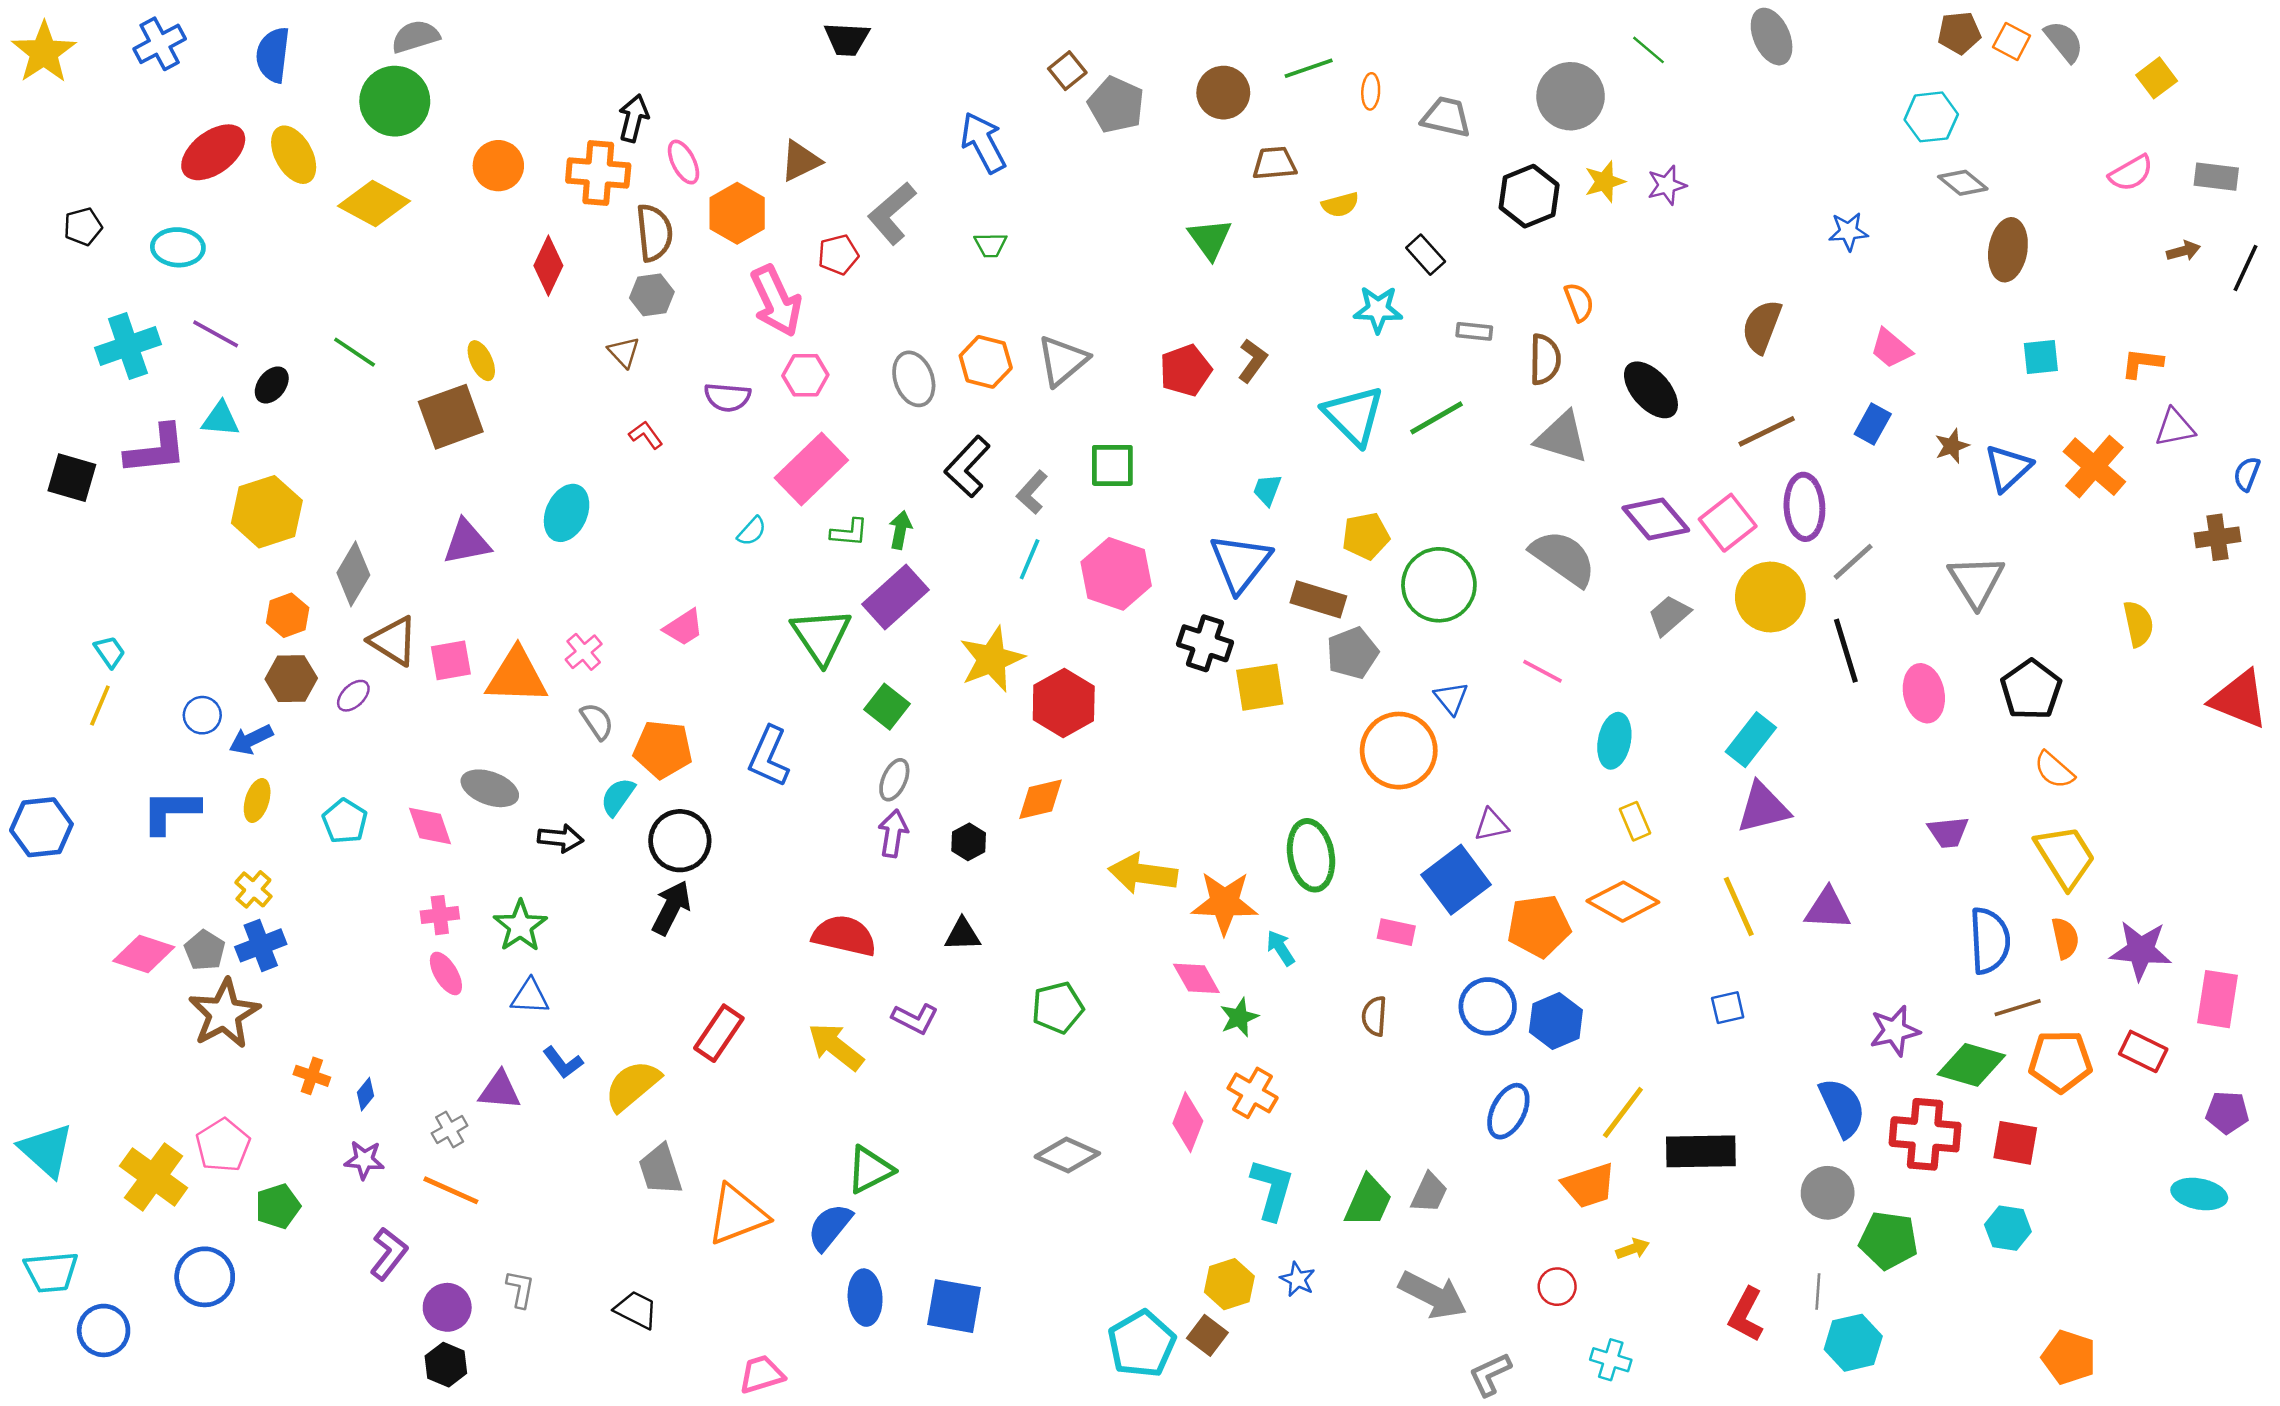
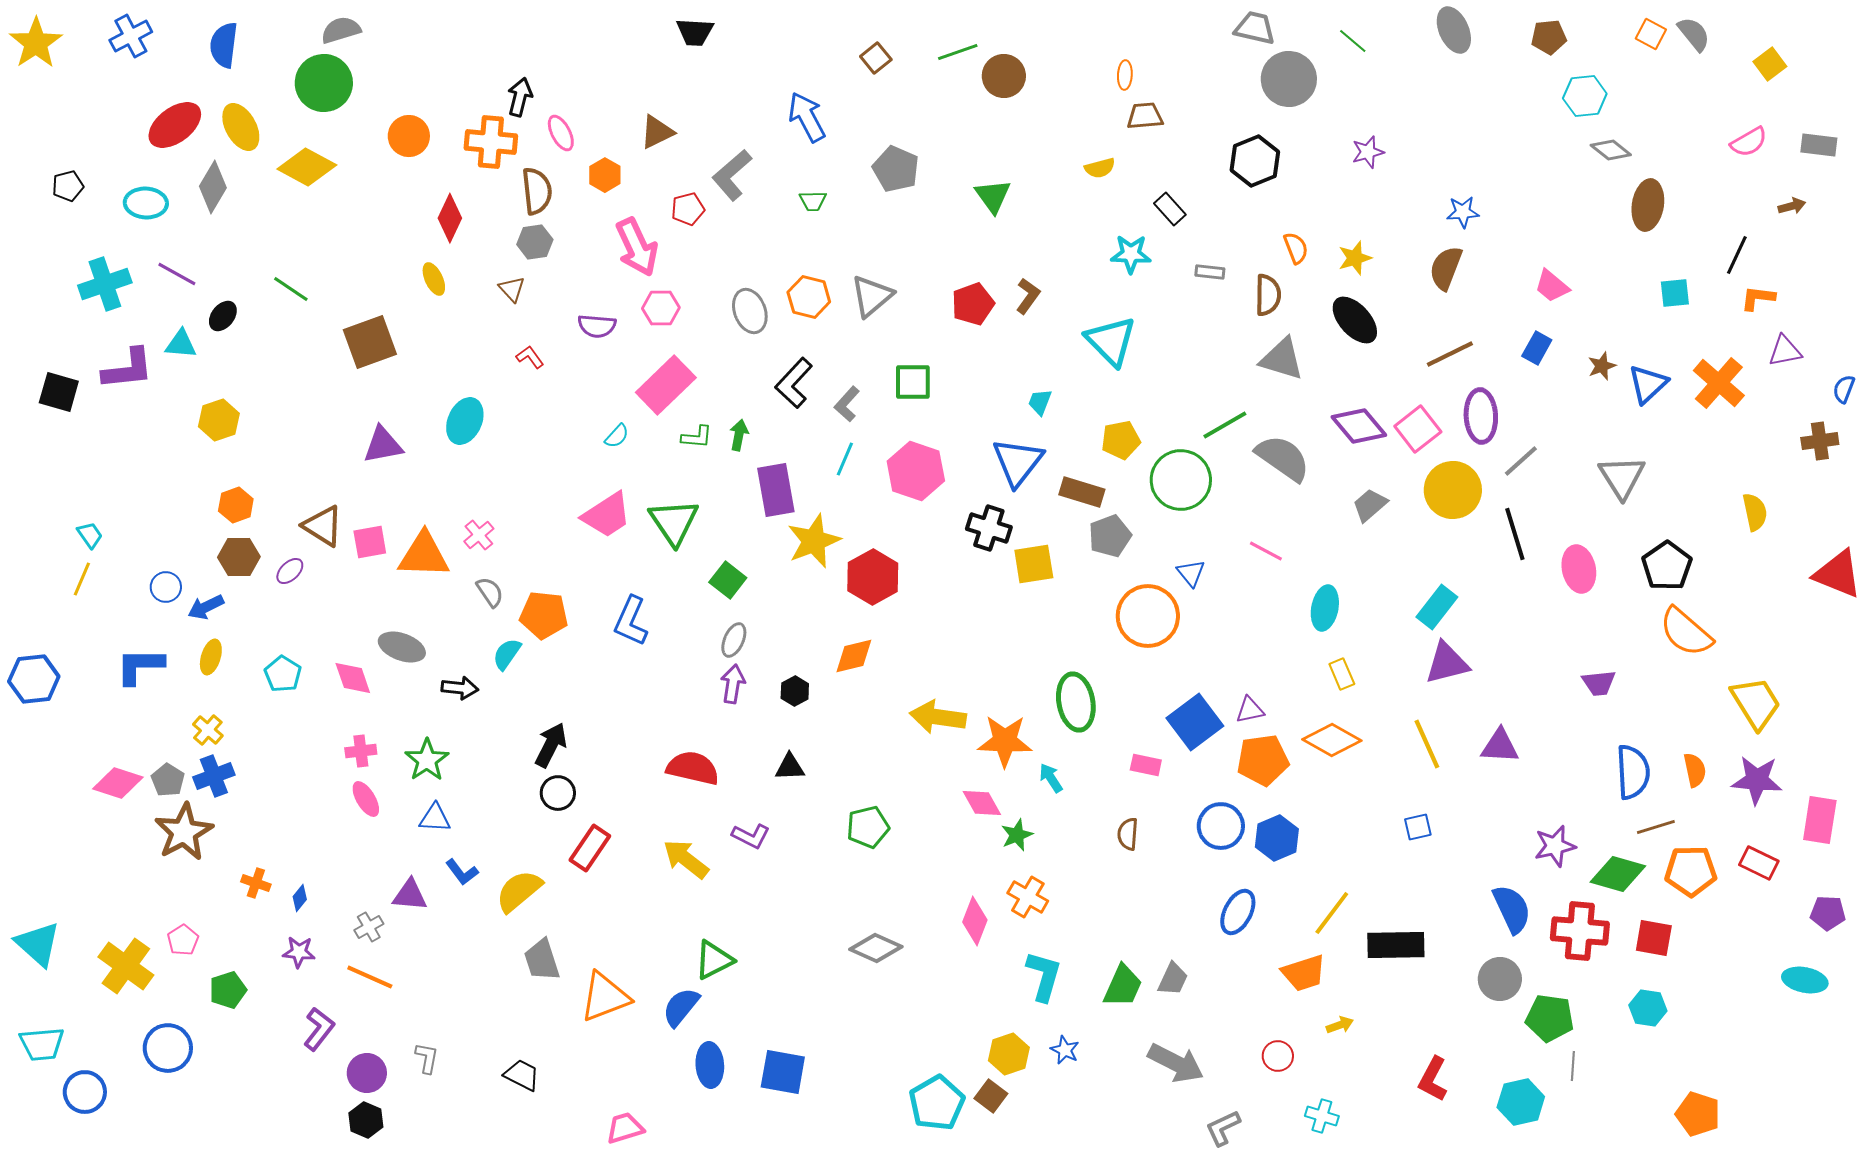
brown pentagon: (1959, 33) -> (1549, 37), moved
green line: (1309, 68) -> (958, 52), moved
gray pentagon: (1116, 105) -> (896, 169), moved
gray trapezoid: (1446, 117) -> (1255, 28), moved
brown trapezoid: (1274, 163) -> (1145, 116), moved
yellow star: (1605, 182) -> (1355, 258), moved
orange hexagon: (737, 213) -> (605, 175), size x0.7
blue star: (1848, 231) -> (1463, 212), moved
black line: (2246, 268) -> (1737, 255), moved
yellow ellipse: (481, 361) -> (434, 279), moved
green line: (1436, 418) -> (1225, 425), moved
yellow hexagon: (267, 512) -> (219, 420), size x0.7
gray diamond: (353, 574) -> (213, 187), moved
purple rectangle: (896, 597) -> (776, 490), moved, turned -58
pink trapezoid: (684, 627) -> (607, 515), moved, size x1.5
orange semicircle: (2054, 770) -> (1686, 632), size x1.6
purple triangle: (1491, 825) -> (1250, 710), moved
black circle: (680, 841) -> (558, 793), moved, size x0.7
yellow trapezoid: (2065, 857) -> (1756, 703), moved
pink pentagon: (223, 1145) -> (183, 940), size x0.7
gray line: (1818, 1291) -> (1573, 1066), moved

